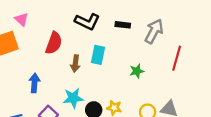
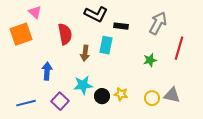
black rectangle: (123, 25) -> (121, 26), moved
red semicircle: (54, 43) -> (65, 34), turned -30
green star: (137, 71) -> (150, 60), moved

